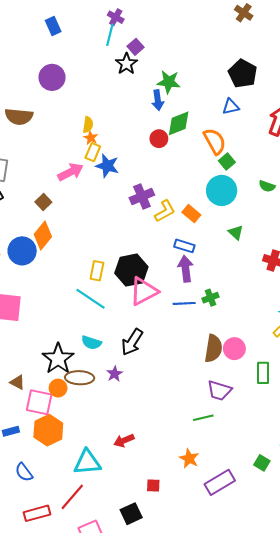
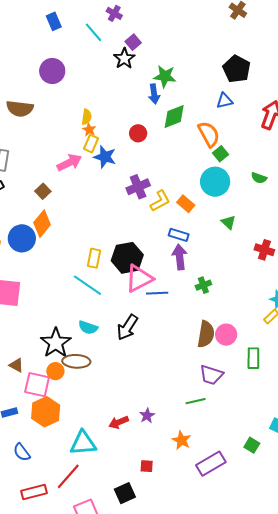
cyan line: (110, 35) -> (94, 32), moved, turned -55
red circle: (159, 139) -> (138, 133), moved
blue line: (184, 303) -> (157, 293), moved
purple star: (115, 374) -> (147, 416), moved

